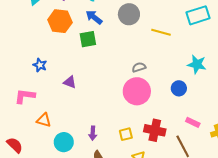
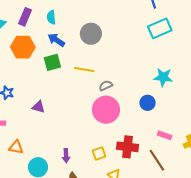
yellow line: (161, 32) -> (84, 70), moved

